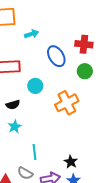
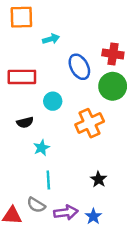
green circle: (85, 71) -> (113, 86), size x1.5
cyan star: (15, 127) -> (41, 148), moved
black star: (71, 162) -> (99, 179), moved

